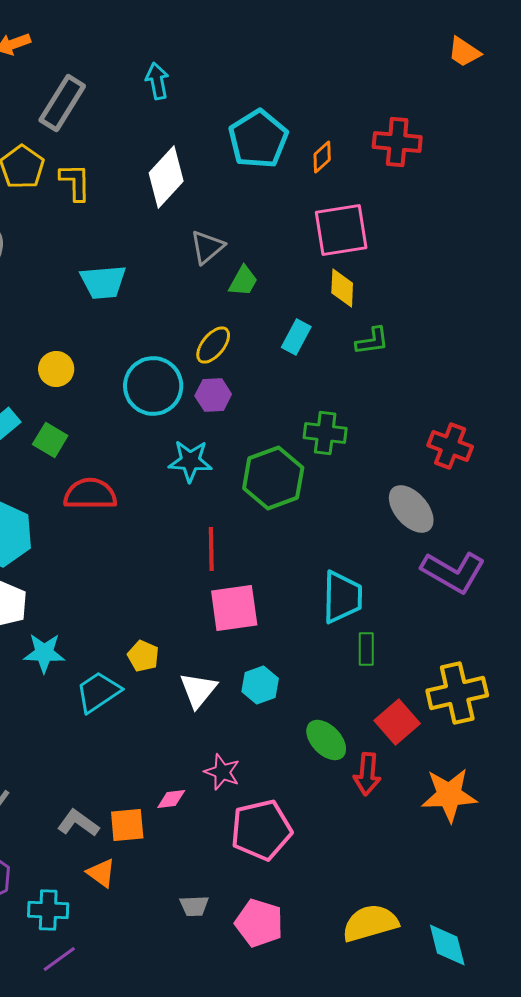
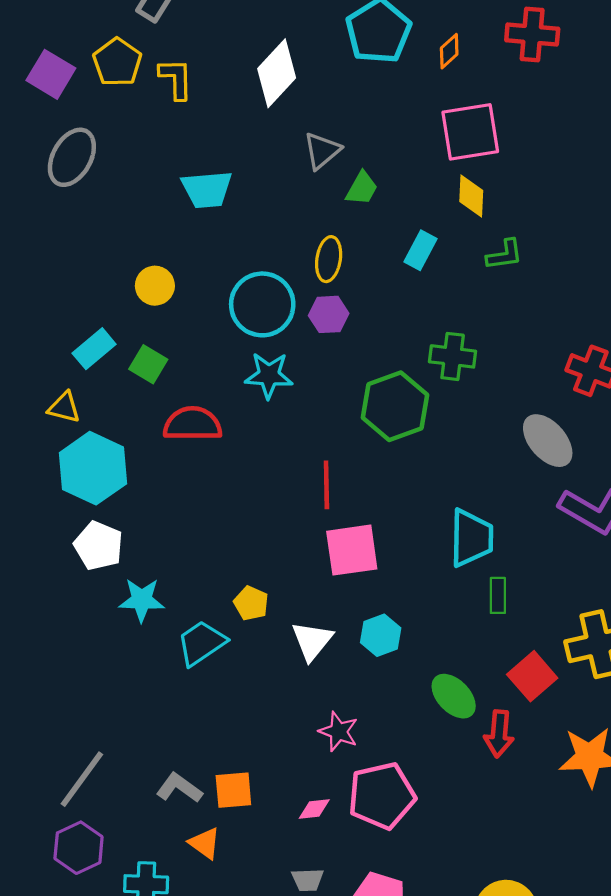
yellow ellipse: (213, 345) -> (329, 259), turned -30
cyan star: (190, 461) -> (269, 375), moved
pink diamond: (171, 799) -> (314, 809), moved

